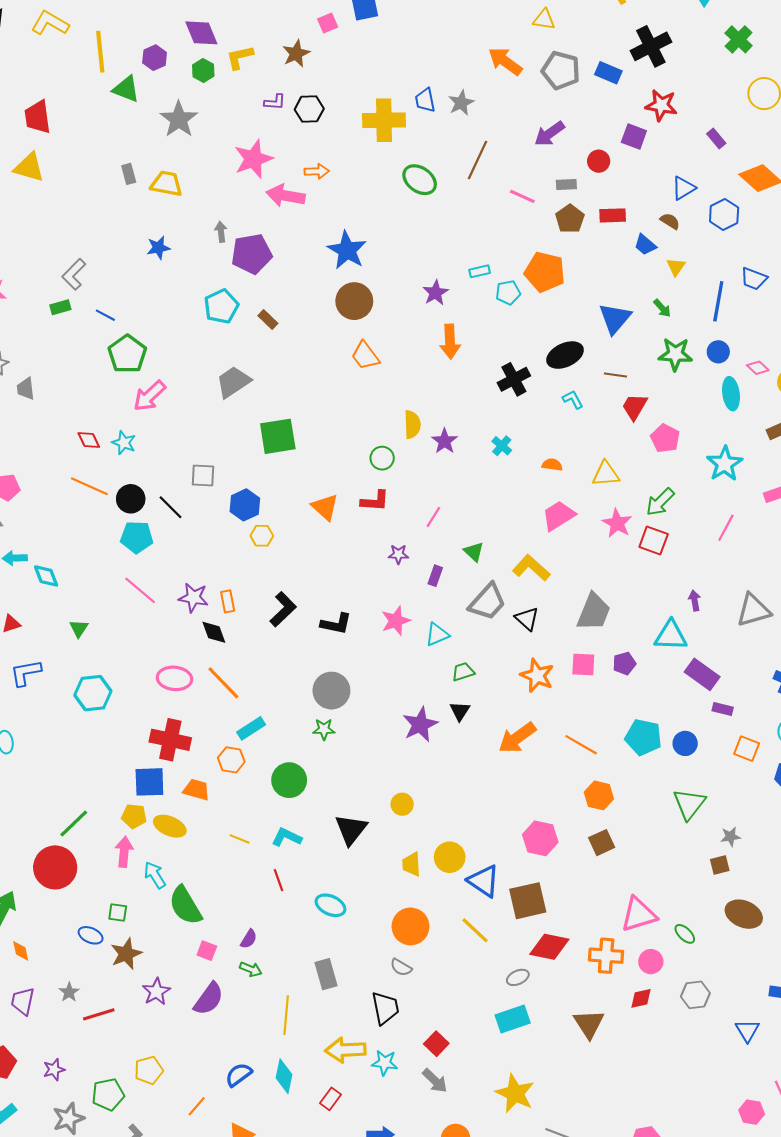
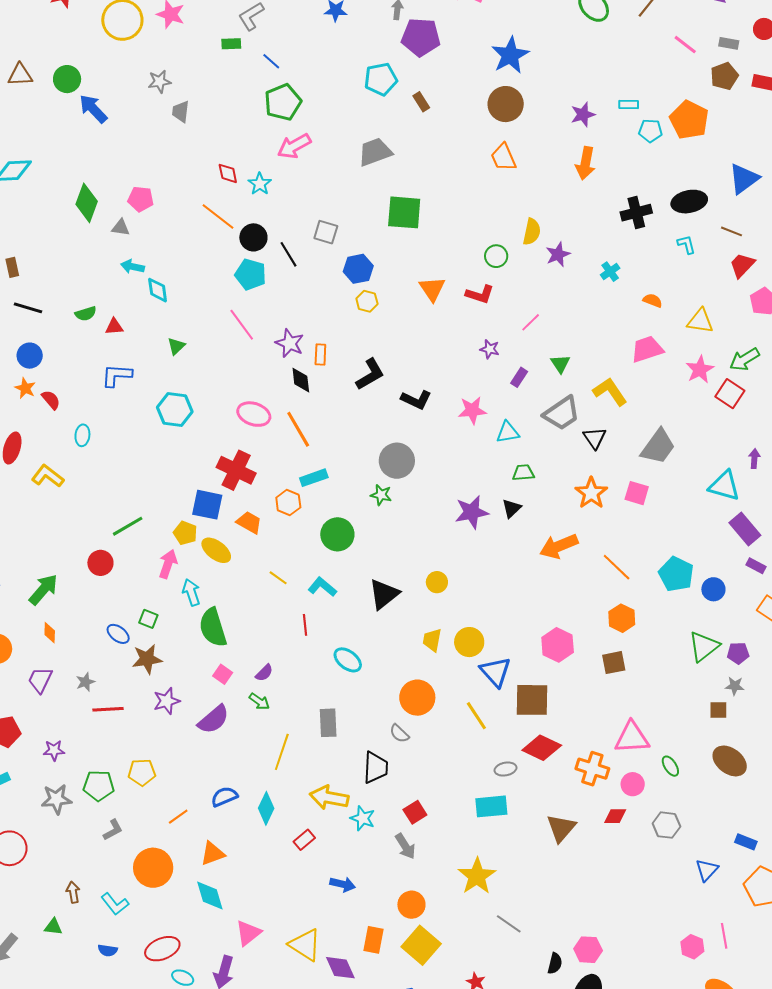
purple pentagon: (624, 663) -> (738, 653), moved
red circle: (55, 867) -> (100, 563), size x0.6

